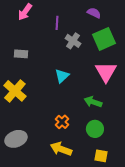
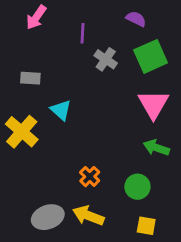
cyan triangle: (62, 76) -> (61, 110), moved, turned -35
green arrow: (93, 102) -> (156, 148), moved
gray ellipse: (16, 139) -> (48, 217), moved

